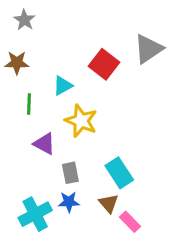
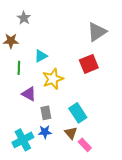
gray star: (24, 20) -> (24, 18), moved
red square: (104, 64) -> (89, 64), moved, turned 30
yellow star: (81, 121) -> (53, 79), turned 30

